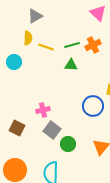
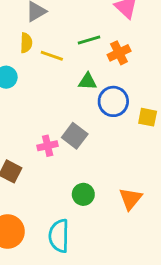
green line: (72, 45) -> (89, 40), moved
blue circle: (93, 106) -> (113, 101), moved
gray square: (52, 130) -> (75, 136), moved

